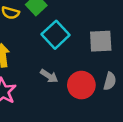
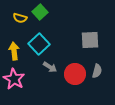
cyan square: (56, 35) -> (39, 44), moved

